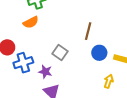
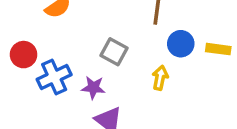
yellow arrow: (109, 81) -> (160, 78), moved

